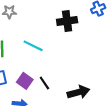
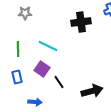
purple square: (25, 81) -> (42, 69), moved

